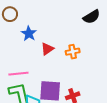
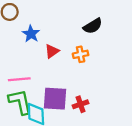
black semicircle: (92, 17) -> (93, 26), moved

